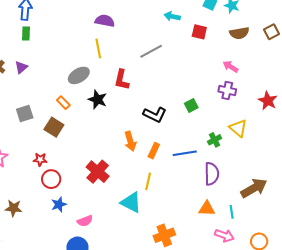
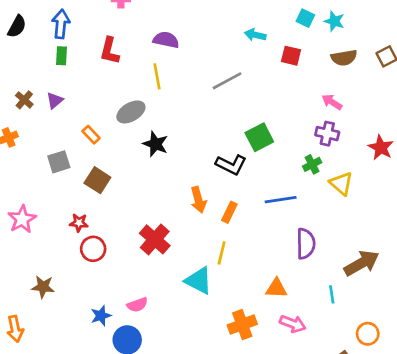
red L-shape: (122, 80) -> (110, 51), moved
orange rectangle: (63, 103) -> (91, 135), moved
green square: (191, 106) -> (259, 137), moved, size x1.5
green cross: (215, 140) -> (312, 164), moved
blue line: (185, 153) -> (281, 200), moved
blue star: (59, 205) -> (101, 316), moved
orange triangle: (207, 209) -> (276, 288), moved
pink arrow: (224, 236) -> (293, 324), moved

